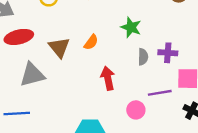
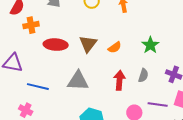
red ellipse: (19, 37) -> (56, 45), moved
gray semicircle: (143, 57) -> (143, 75), moved
gray triangle: (32, 75) -> (78, 81), moved

